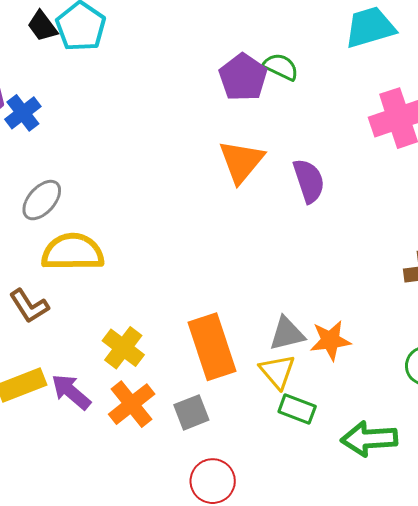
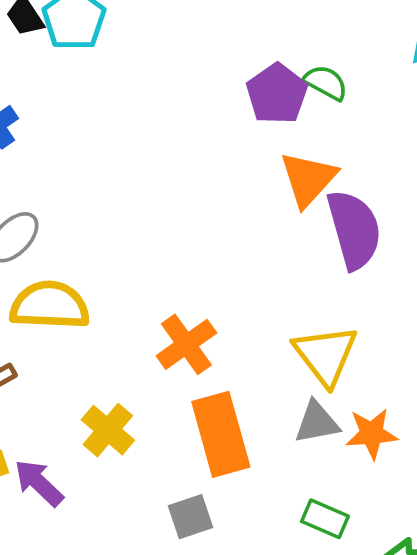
orange triangle: (241, 161) -> (308, 179), moved
purple semicircle: (309, 181) -> (354, 229), size x1.4
yellow triangle: (277, 371) -> (326, 355), moved, size x1.4
orange cross: (132, 404) -> (186, 344), moved

